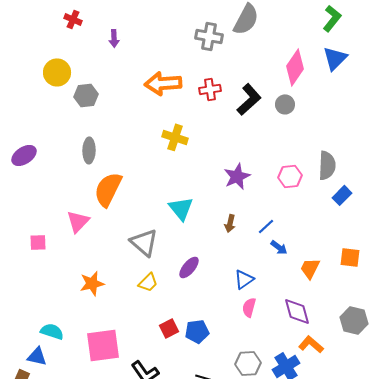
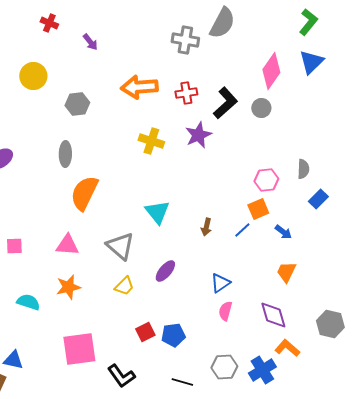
purple arrow: (114, 38) -> (90, 42), turned -36
gray hexagon: (86, 95) -> (77, 104), moved
gray semicircle: (327, 165) -> (303, 169), size x0.7
purple star: (237, 176) -> (198, 135), moved
pink triangle: (78, 221) -> (67, 245), moved, turned 50
blue arrow: (279, 247) -> (283, 232), moved
orange square: (350, 257) -> (258, 209), moved, turned -30
cyan semicircle: (52, 331) -> (28, 302), moved

